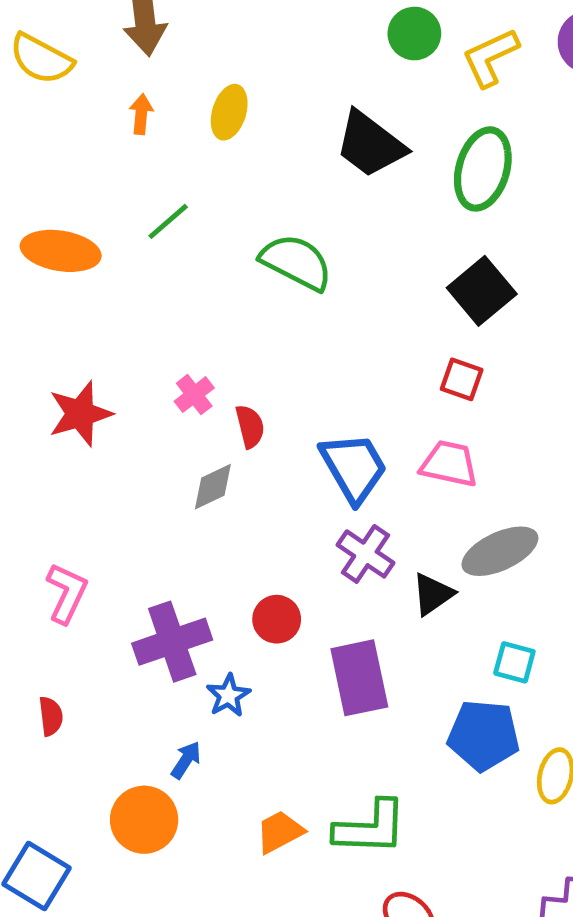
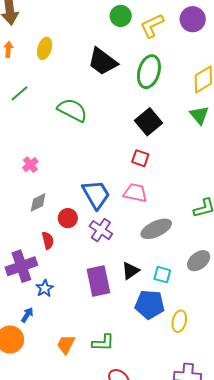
red semicircle: (250, 426) -> (48, 240), moved
black triangle: (433, 594) -> (130, 271), moved
red circle: (277, 619) -> (68, 218), moved
green L-shape: (370, 828) -> (103, 343), size x0.7
orange trapezoid: (280, 832) -> (66, 344), turned -35

